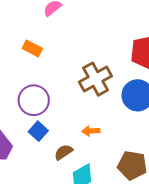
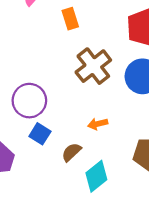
orange rectangle: (32, 48) -> (70, 19), moved, turned 54

